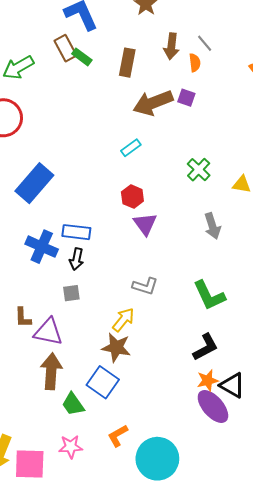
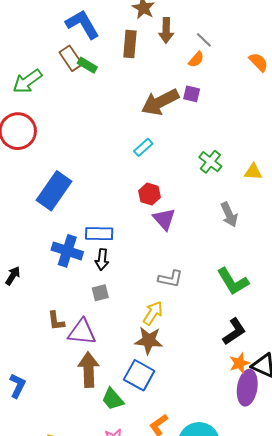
brown arrow: (171, 46) -> (166, 30), moved
brown rectangle: (127, 63) -> (130, 44), moved
orange semicircle: (195, 63) -> (196, 59), turned 54
purple ellipse: (213, 407) -> (247, 388), turned 56

